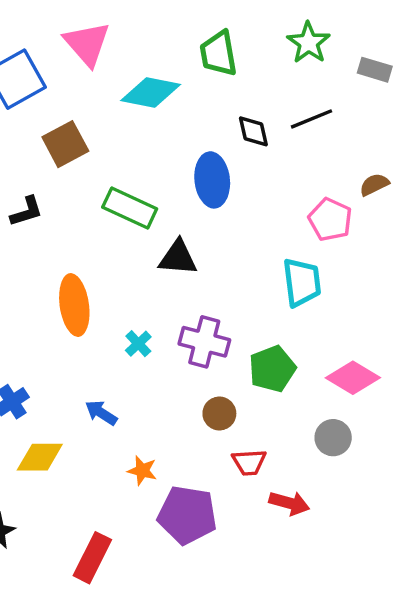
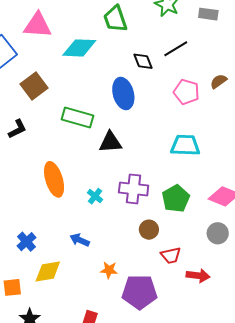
pink triangle: (87, 44) -> (38, 25), turned -36
pink pentagon: (330, 220) -> (186, 92), moved
cyan trapezoid: (302, 282) -> (185, 145), turned -72

